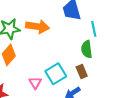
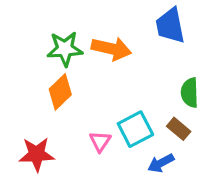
brown rectangle: (82, 71) -> (179, 129), turned -32

